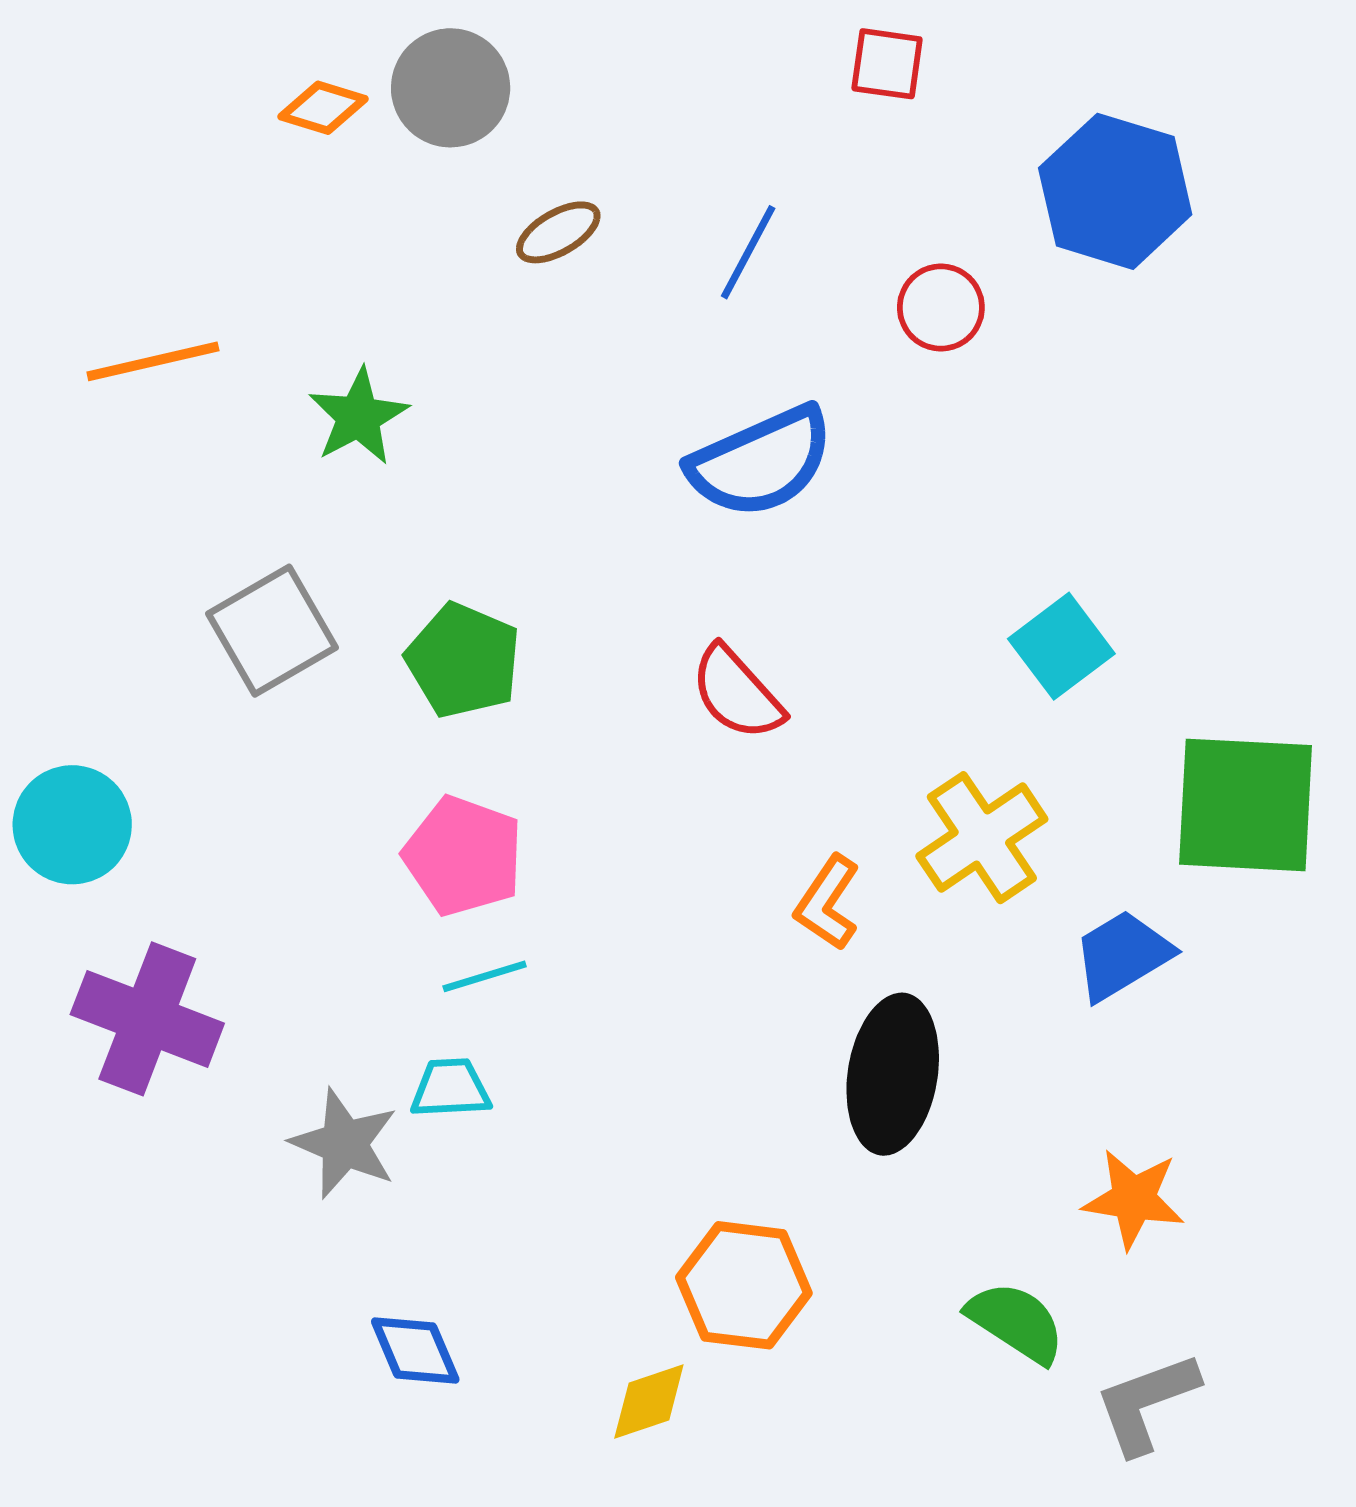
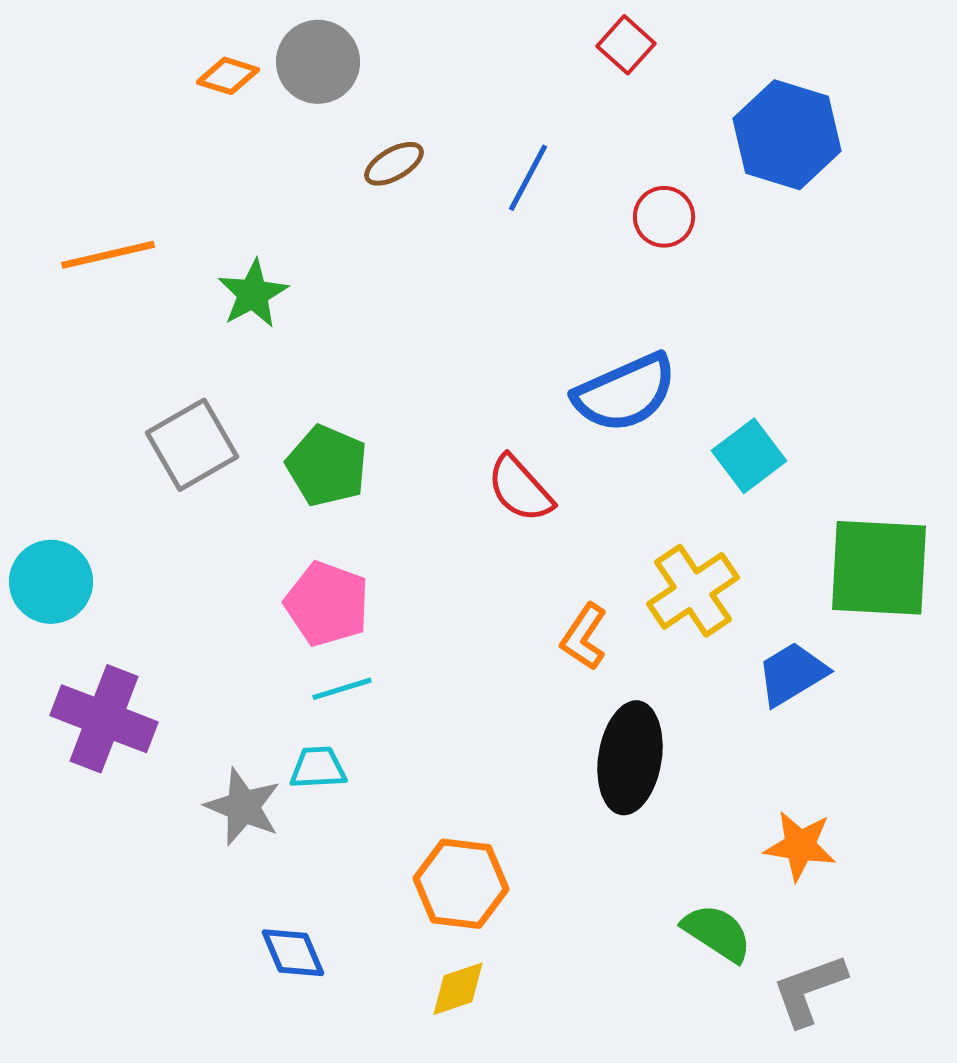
red square: (887, 64) -> (626, 45), turned 34
blue semicircle: (761, 462) -> (625, 393), moved
orange hexagon: (744, 1285) -> (461, 884), moved

